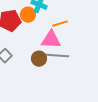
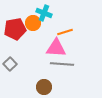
brown circle: (39, 59) -> (44, 87), moved

